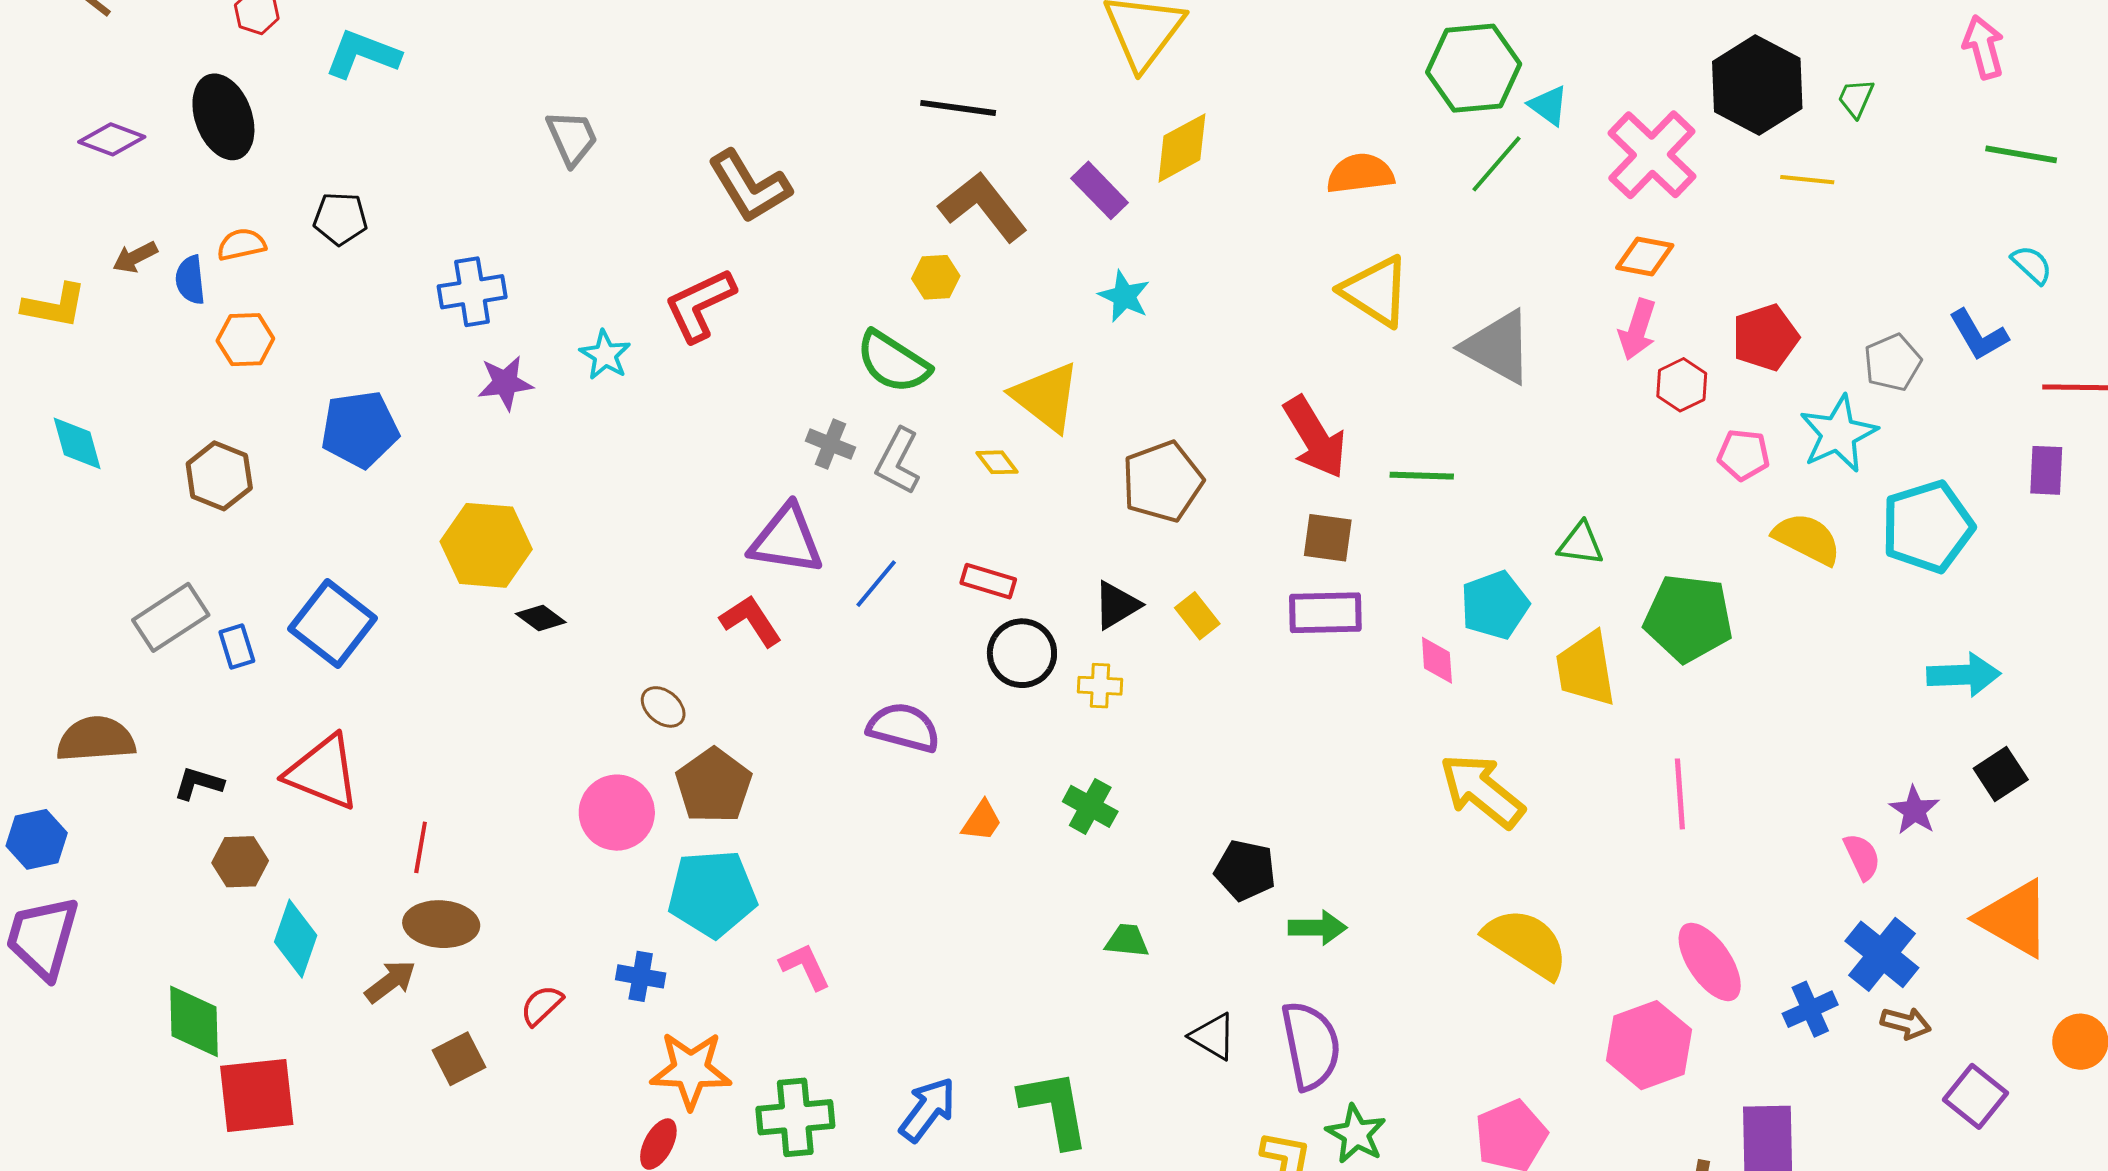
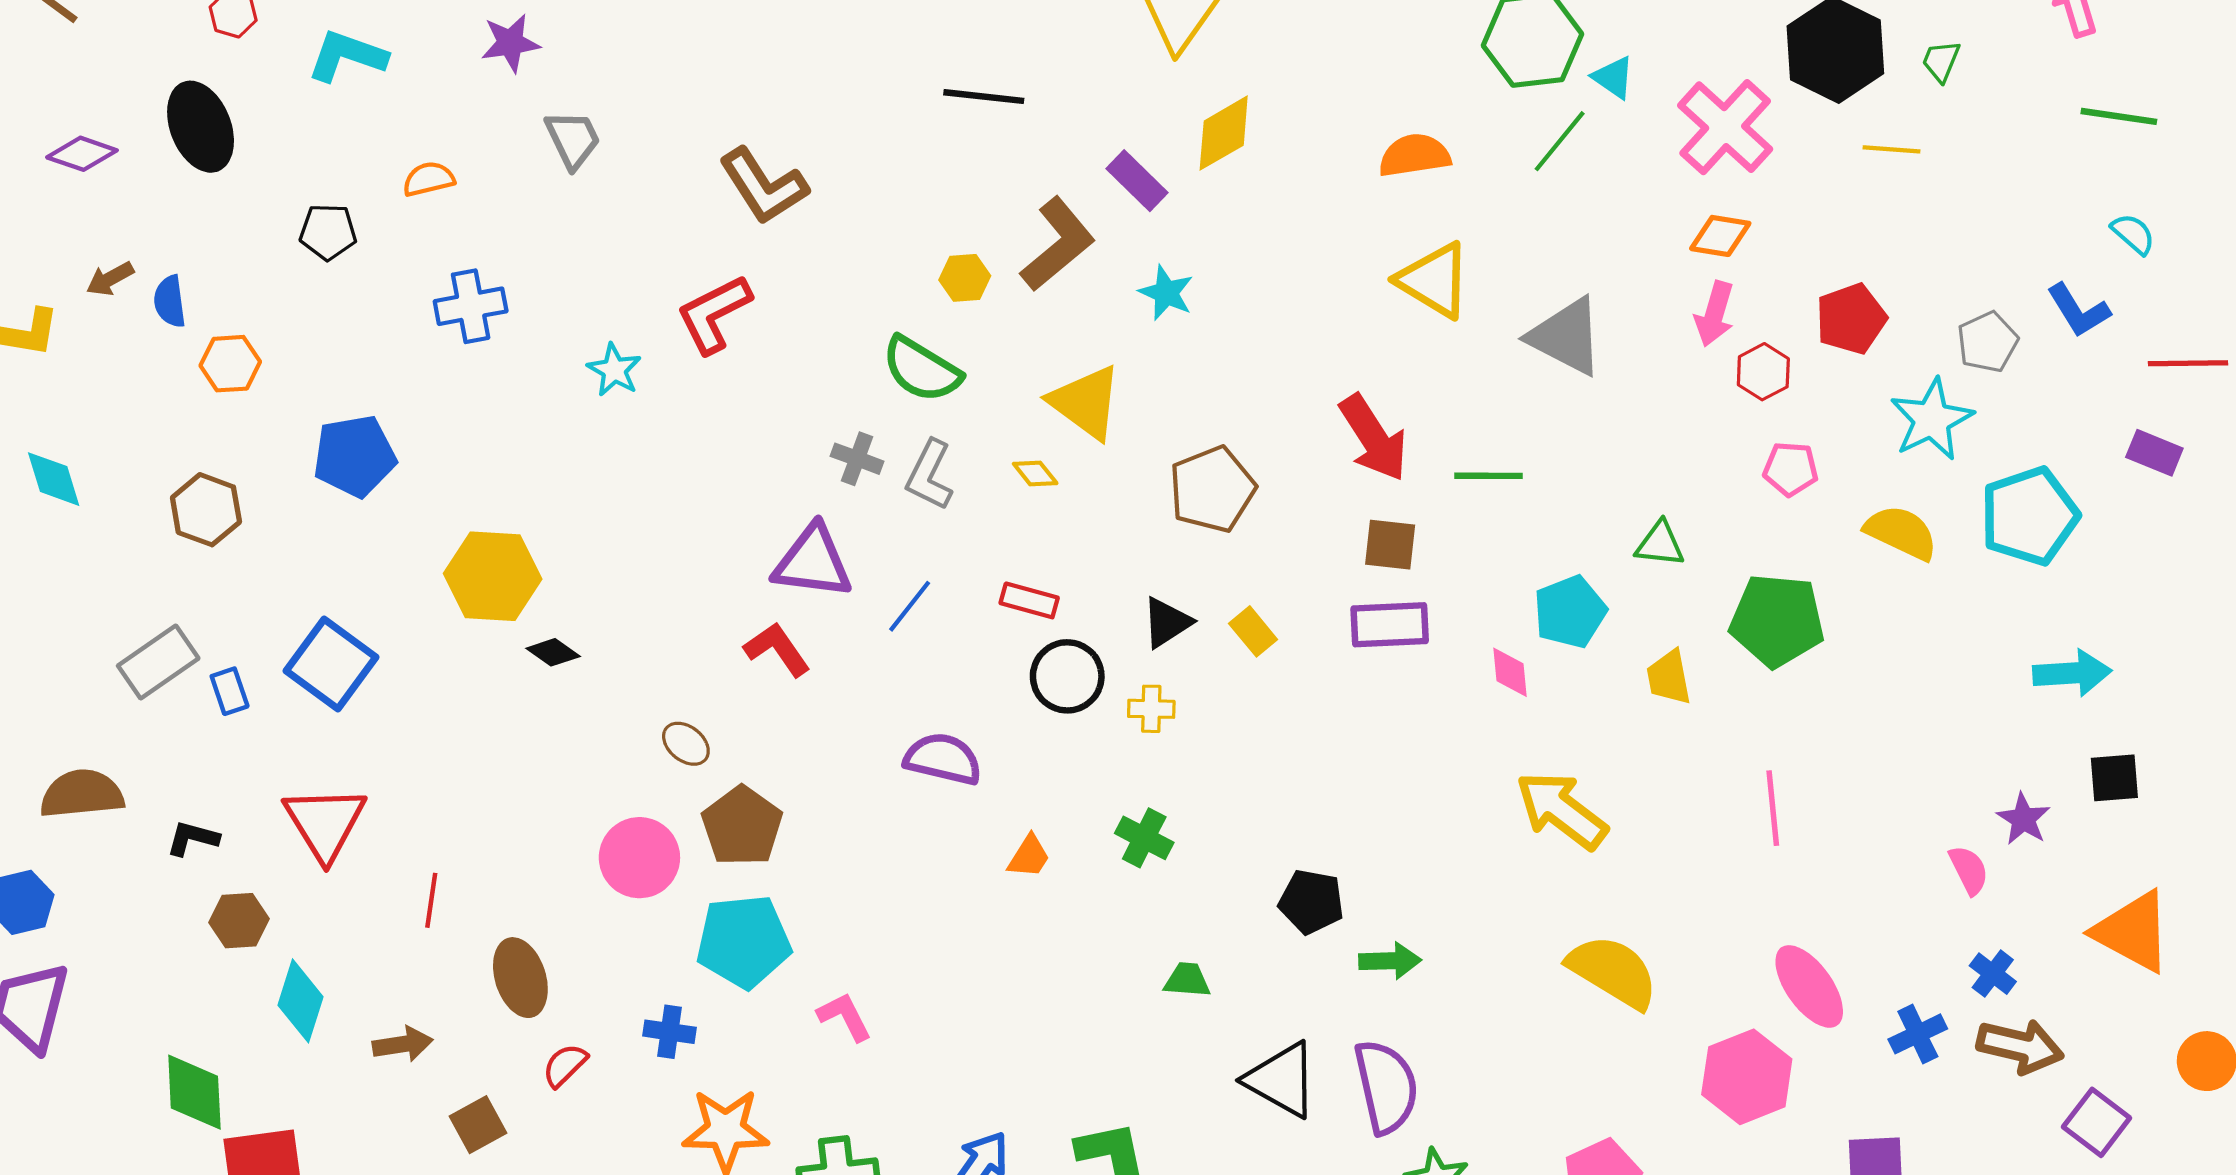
brown L-shape: (983, 207) -> (1058, 244), moved, turned 90
orange semicircle: (241, 244) -> (429, 179), moved
purple star: (505, 383) -> (510, 43), moved
pink pentagon: (1744, 455) -> (1791, 469), moved
purple rectangle: (2046, 470) -> (2154, 453), turned -69
yellow trapezoid: (1586, 669) -> (1669, 677), size x0.7
red triangle: (323, 772) -> (325, 823), turned 38
black square: (2001, 774) -> (2114, 778), turned 30
brown ellipse: (441, 924) -> (520, 978), moved, turned 70
blue cross: (1882, 954) -> (1993, 974), size x0.6
brown arrow: (390, 982) -> (403, 1044), turned 30
brown arrow: (1906, 1023) -> (2020, 1046), size x1.6
black triangle: (1213, 1036) -> (1282, 1080), size x1.5

